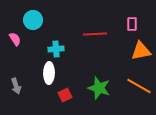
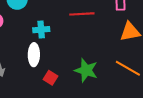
red square: (65, 95) -> (51, 78), turned -32

